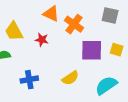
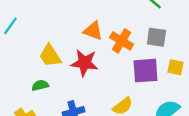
gray square: (110, 16) -> (156, 37), moved
red star: (42, 40) -> (84, 63), size x1.6

